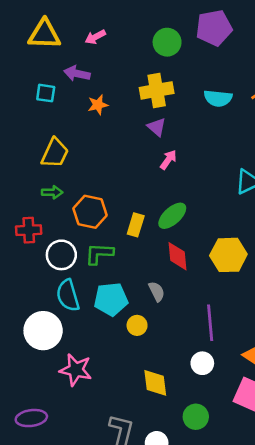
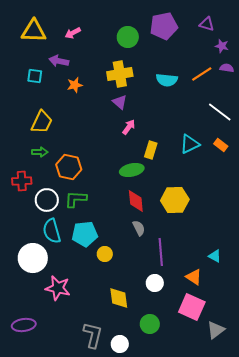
green ellipse: (172, 216) -> (132, 170), turned 30
yellow rectangle: (136, 225) -> (151, 150), moved
gray semicircle: (157, 291) -> (139, 228), moved

